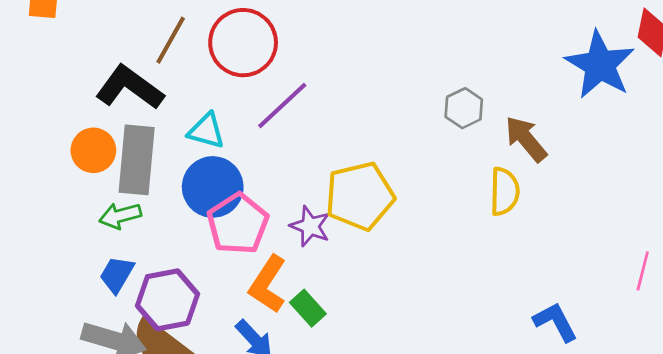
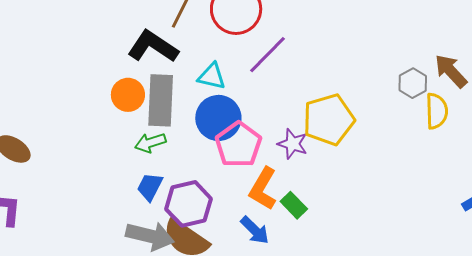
gray hexagon: (464, 108) -> (413, 83), moved

